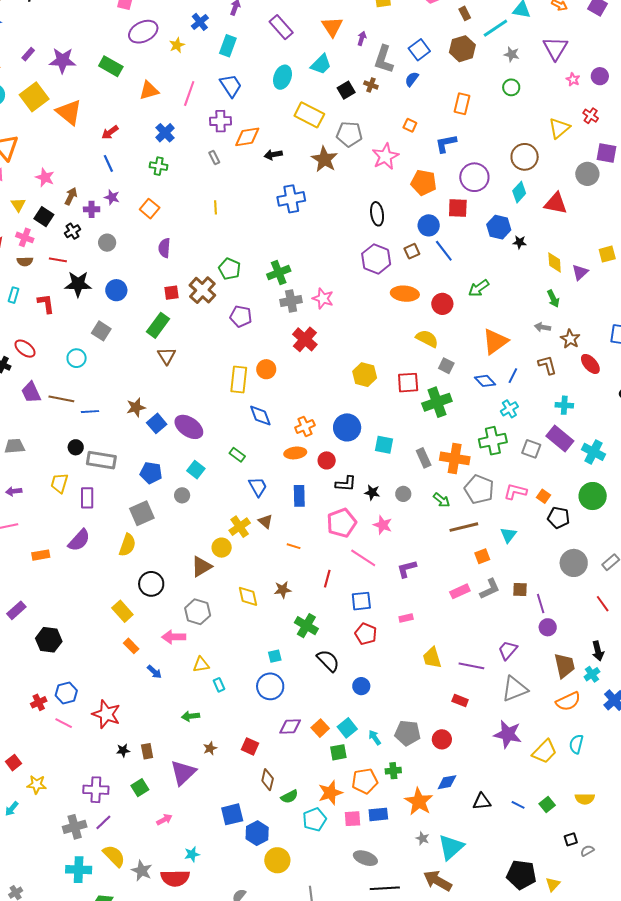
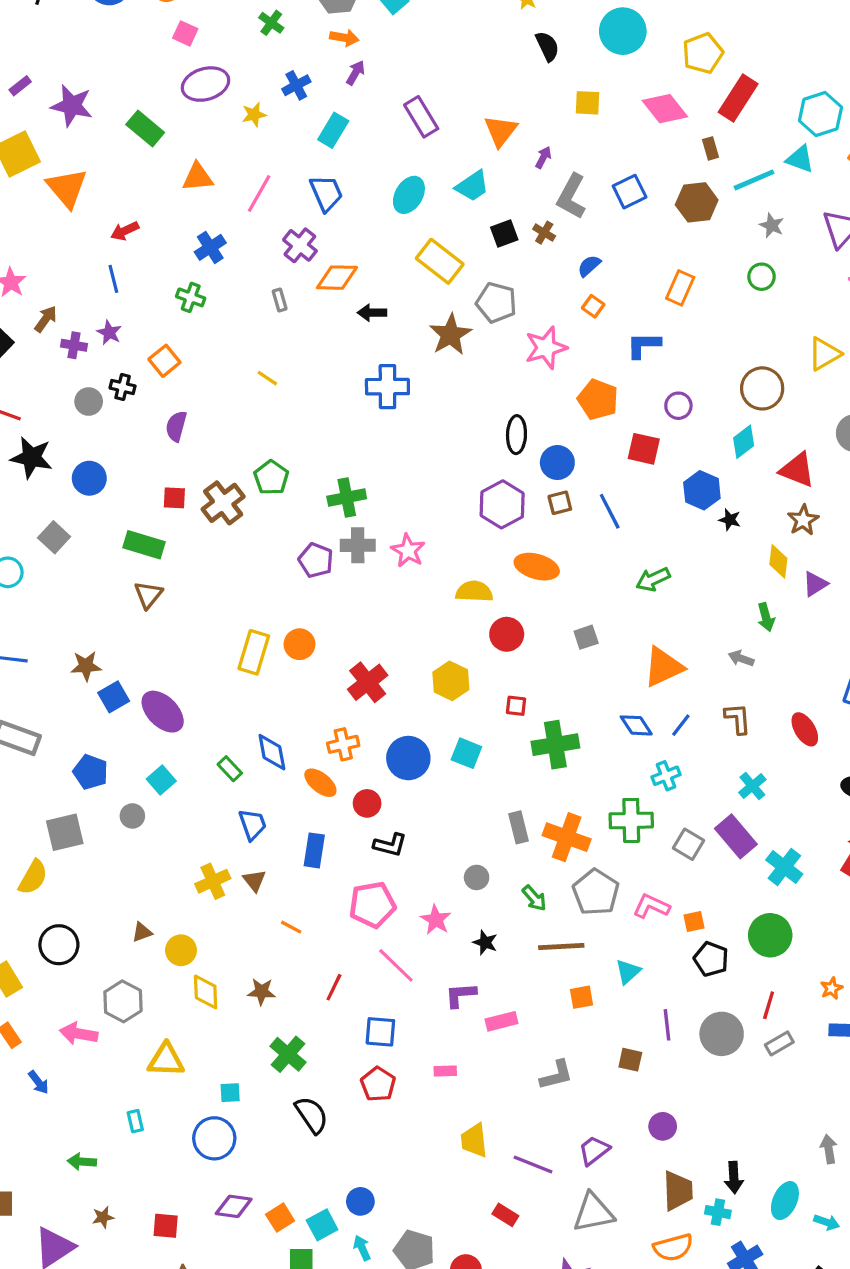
blue semicircle: (412, 79) -> (589, 266), moved
purple cross: (221, 121) -> (300, 245), turned 30
purple circle: (474, 177) -> (678, 406), size x0.6
yellow line: (216, 207) -> (267, 378), turned -64
blue circle: (429, 225) -> (557, 463), moved
black cross: (73, 231) -> (123, 387), moved, turned 35
red circle: (442, 304) -> (507, 634), moved
purple pentagon: (241, 316) -> (316, 560), moved
green rectangle: (158, 325) -> (144, 545), turned 60
red cross: (305, 339) -> (368, 682), moved
yellow semicircle: (427, 339) -> (474, 592), moved, turned -35
brown star: (570, 339) -> (803, 520), moved
gray square: (446, 366) -> (586, 637), moved, turned 35
red square: (408, 383) -> (516, 706), size x0.6
cyan cross: (564, 405) -> (752, 786), turned 36
blue diamond: (260, 416) -> (272, 752), moved
cyan square: (384, 445) -> (466, 753), moved
orange ellipse: (295, 453) -> (320, 783), turned 35
black star: (372, 492) -> (485, 942), moved
orange square: (544, 496) -> (694, 922), turned 32
yellow circle: (222, 548) -> (181, 950), moved
brown triangle: (201, 567) -> (142, 932), size x0.6
gray L-shape: (490, 589) -> (556, 1075), moved
pink rectangle: (460, 591) -> (502, 1021), moved
purple line: (541, 604) -> (667, 1025), moved
red line: (603, 604) -> (769, 1005), moved, turned 42
yellow triangle: (201, 665) -> (166, 1060), moved, size x1.4
cyan cross: (592, 674) -> (718, 1212), turned 35
blue circle: (361, 686) -> (360, 1201), moved
red square: (250, 746) -> (166, 1226), turned -30

